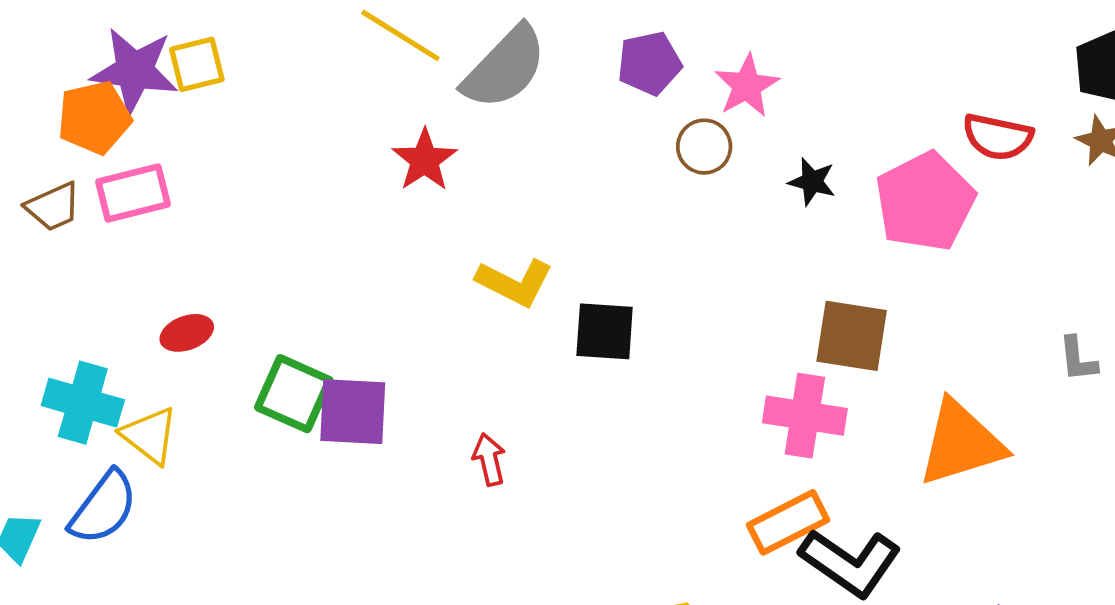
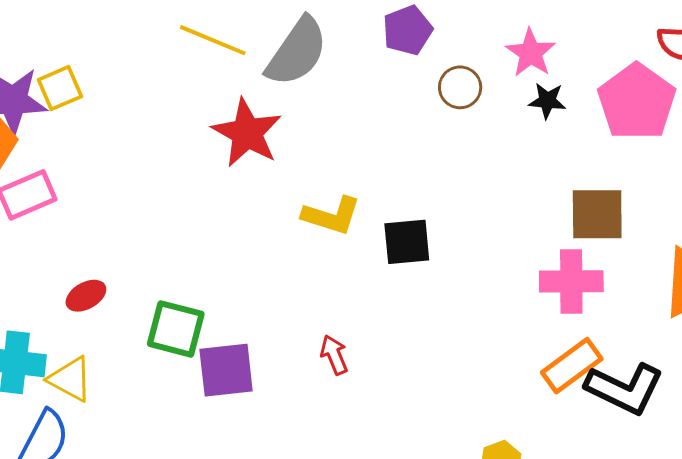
pink star: (747, 86) -> (531, 53), moved
red star: (425, 160) -> (247, 133), size x1.4
purple square: (353, 412) -> (226, 370), moved

